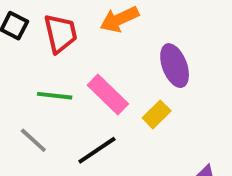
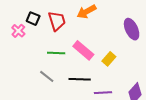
purple ellipse: (175, 66) -> (132, 29), moved
black line: (97, 150) -> (80, 79), turned 40

